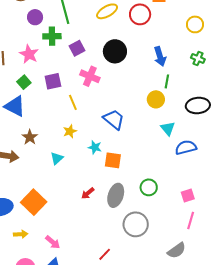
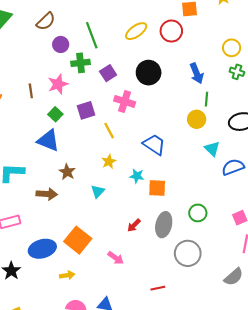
yellow circle: (195, 24) -> (232, 48), moved
pink star: (29, 54) -> (58, 84), turned 30
pink arrow: (53, 242) -> (116, 258), moved
red line: (105, 254) -> (158, 288), turned 40

